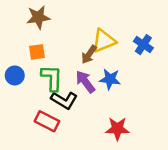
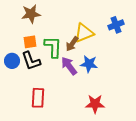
blue cross: (143, 45) -> (116, 25), moved, turned 35
green L-shape: (52, 78) -> (53, 47), moved
black L-shape: (64, 100) -> (31, 61), moved, turned 40
red rectangle: (47, 121) -> (38, 98), turned 66

